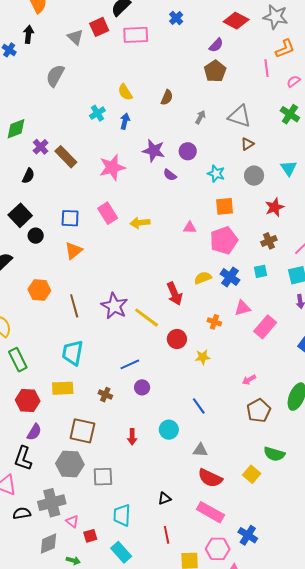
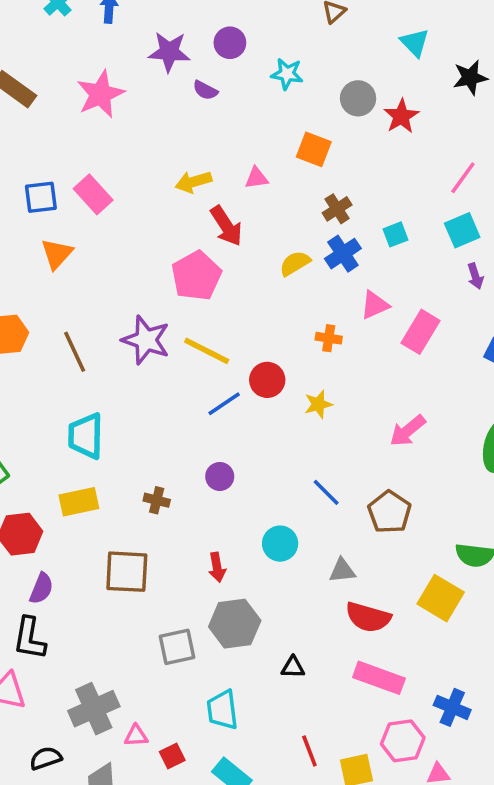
gray circle: (254, 176) -> (358, 98), moved
orange square: (225, 206) -> (314, 149), moved, turned 36
pink rectangle: (108, 213) -> (93, 194), moved
yellow arrow: (140, 223) -> (193, 182), moved
pink pentagon: (224, 240) -> (196, 276), moved
brown cross: (269, 241) -> (337, 209), moved
blue cross: (230, 277) -> (343, 254), turned 30
red arrow: (174, 294) -> (226, 226), moved
blue line: (130, 364) -> (224, 404), moved
pink arrow: (249, 380) -> (408, 431), size x1.5
brown pentagon: (259, 411) -> (390, 512), moved
gray hexagon: (70, 464) -> (235, 624), moved
yellow square: (252, 474) -> (441, 598), size x1.4
black triangle: (164, 499) -> (293, 667), turned 32
black semicircle: (22, 513) -> (46, 758), moved
pink triangle: (72, 521) -> (136, 736), turned -32
red line: (167, 535) -> (309, 751), moved

